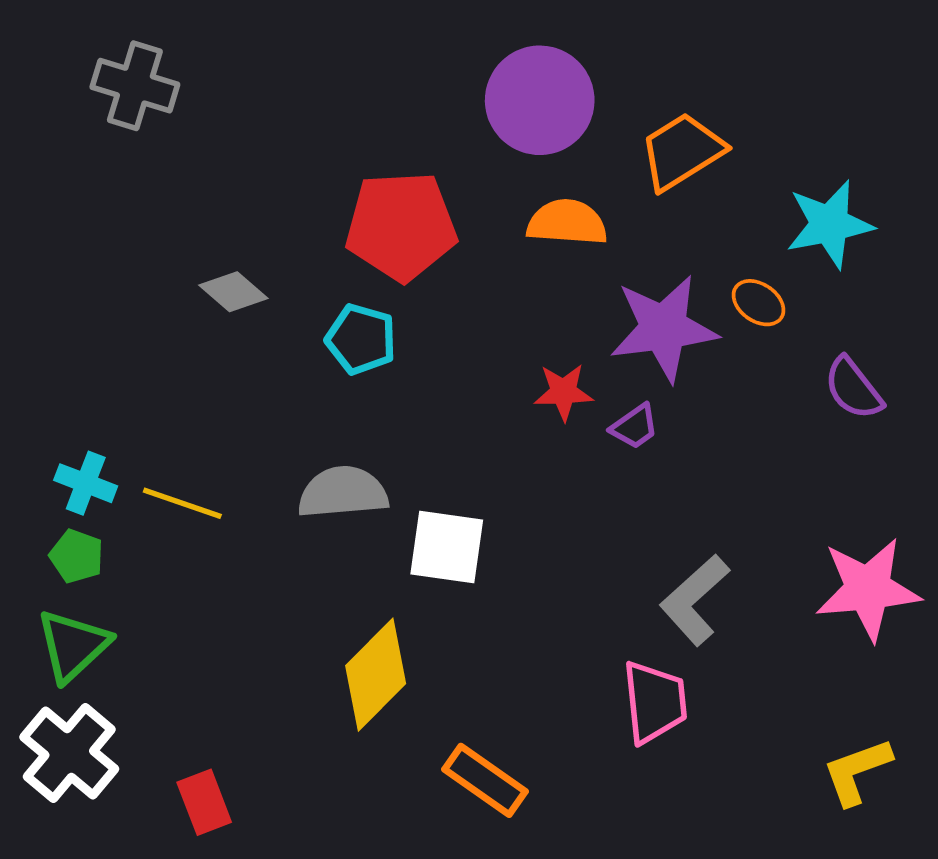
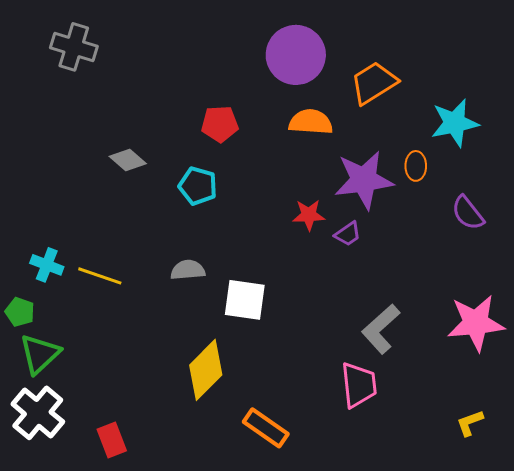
red pentagon: (401, 226) -> (220, 124), size x0.6
orange ellipse: (758, 303) -> (416, 166), turned 56
gray semicircle: (343, 492) -> (188, 270), size x0.7
green pentagon: (77, 556) -> (20, 312), moved
yellow L-shape: (857, 771) -> (470, 423), size x0.7

